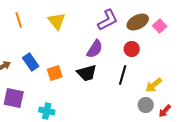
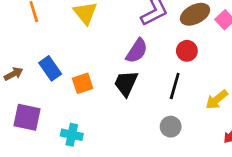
black trapezoid: (87, 73) -> (126, 83), turned 130
gray circle: (146, 105) -> (171, 127), moved

